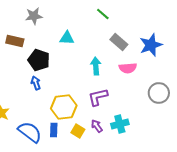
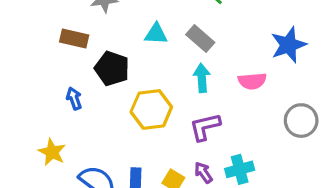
gray rectangle: (119, 42) -> (200, 39), moved
blue arrow: (36, 83) -> (74, 98), moved
yellow hexagon: (64, 107) -> (151, 109), moved

